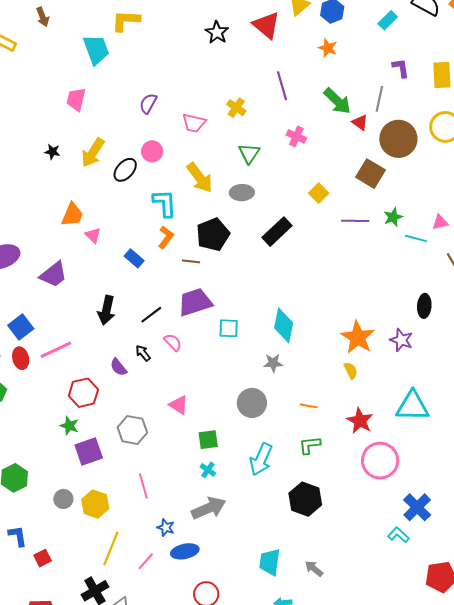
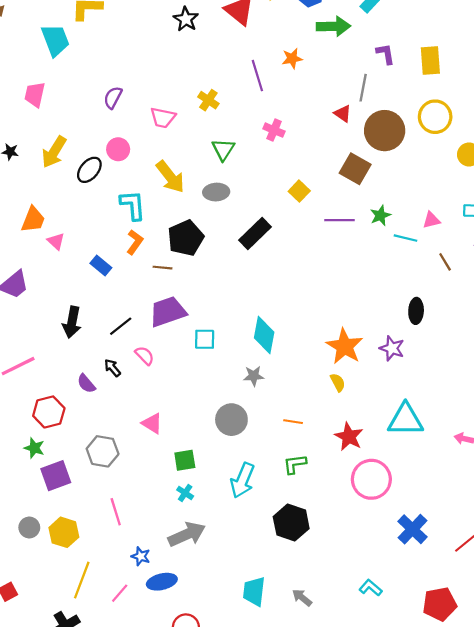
orange star: (328, 48) -> (292, 59), moved, turned -30
green arrow: (337, 101) -> (333, 26), moved, turned -44
cyan L-shape: (398, 535) -> (371, 588), moved

